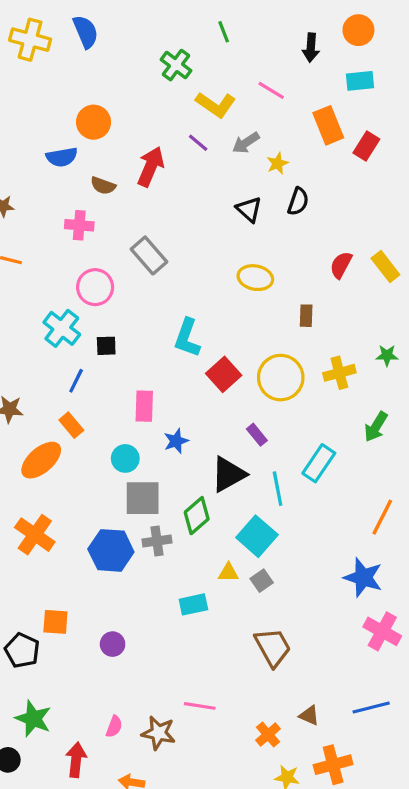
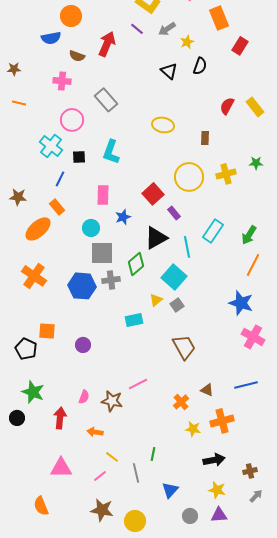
red rectangle: (366, 146) -> (240, 46), moved
yellow ellipse: (255, 278) -> (163, 125), moved
cyan L-shape: (187, 338) -> (111, 152), moved
red square: (224, 374) -> (153, 194), moved
green arrow: (376, 427) -> (249, 235), moved
yellow triangle: (228, 573) -> (156, 300), turned -40
pink line: (200, 706) -> (138, 384), turned -36

